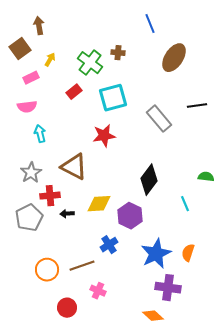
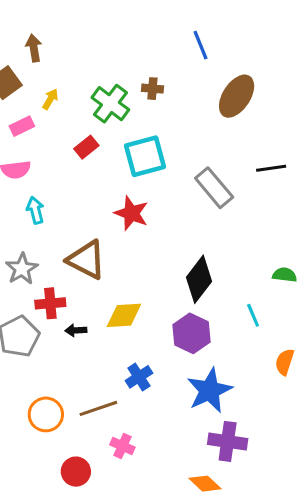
red star: (104, 136) -> (131, 213), turned 30
purple hexagon: (130, 216) -> (192, 333), moved
orange semicircle: (188, 253) -> (285, 362), moved

